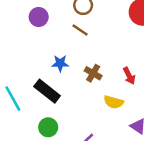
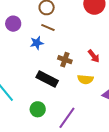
blue star: (60, 63) -> (37, 43), moved
black rectangle: (47, 91) -> (47, 79), moved

